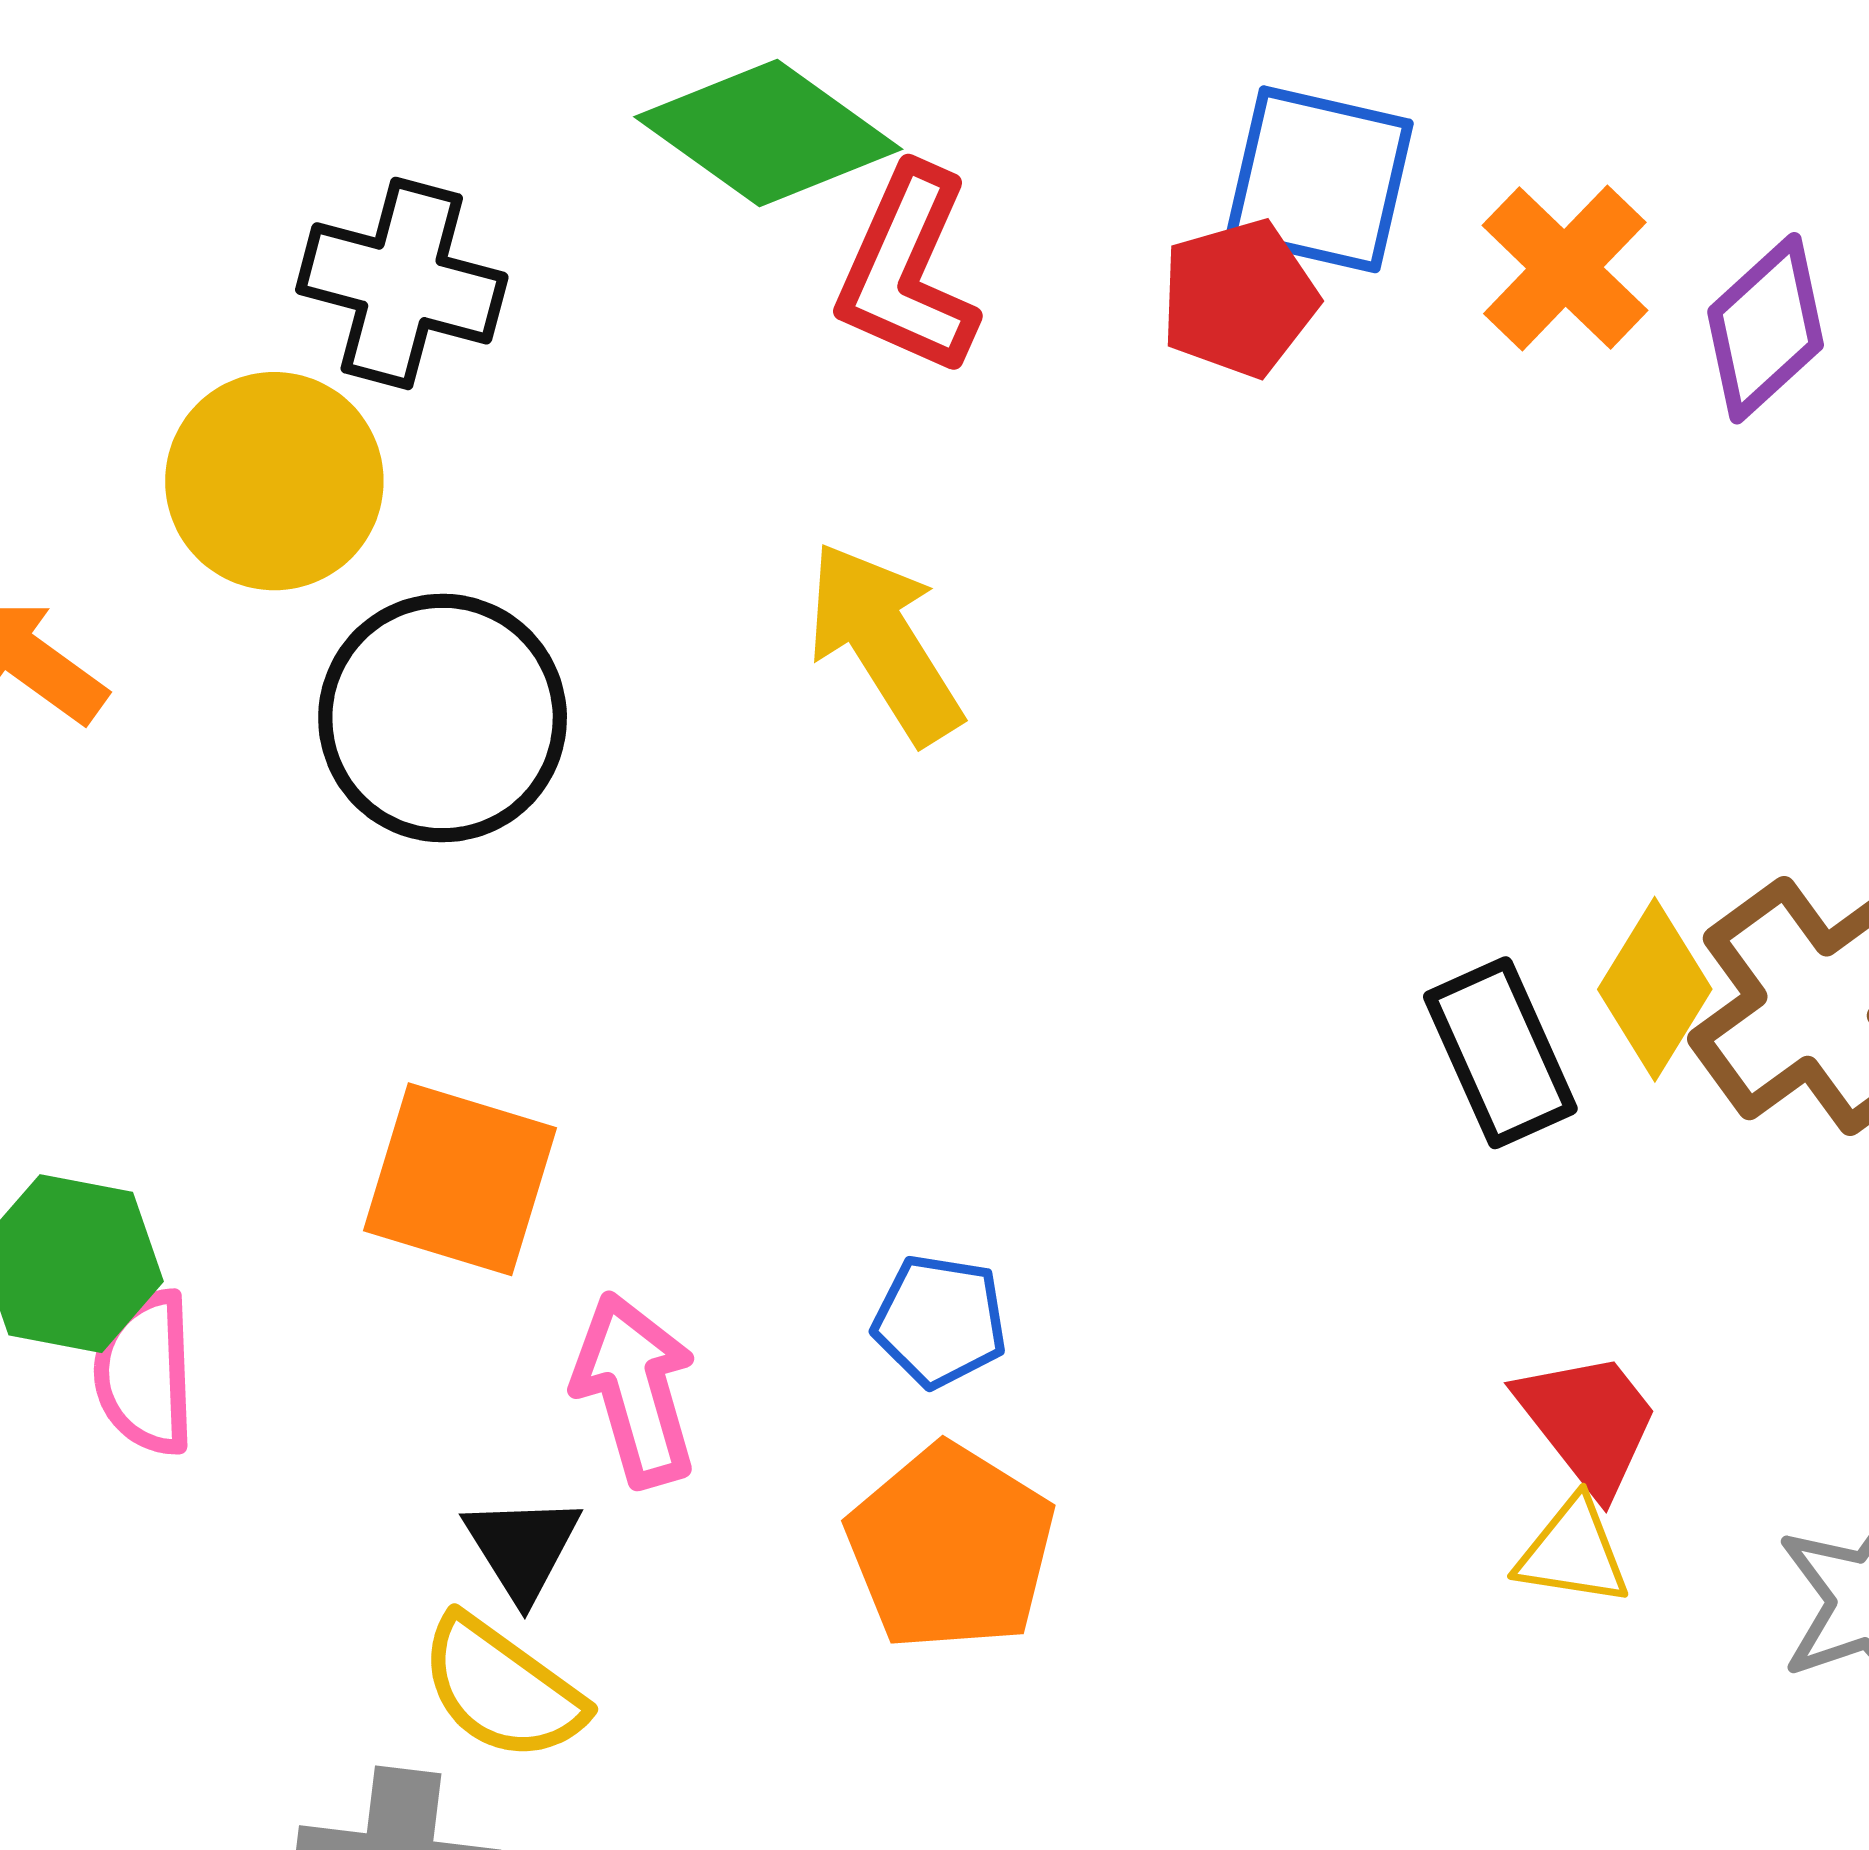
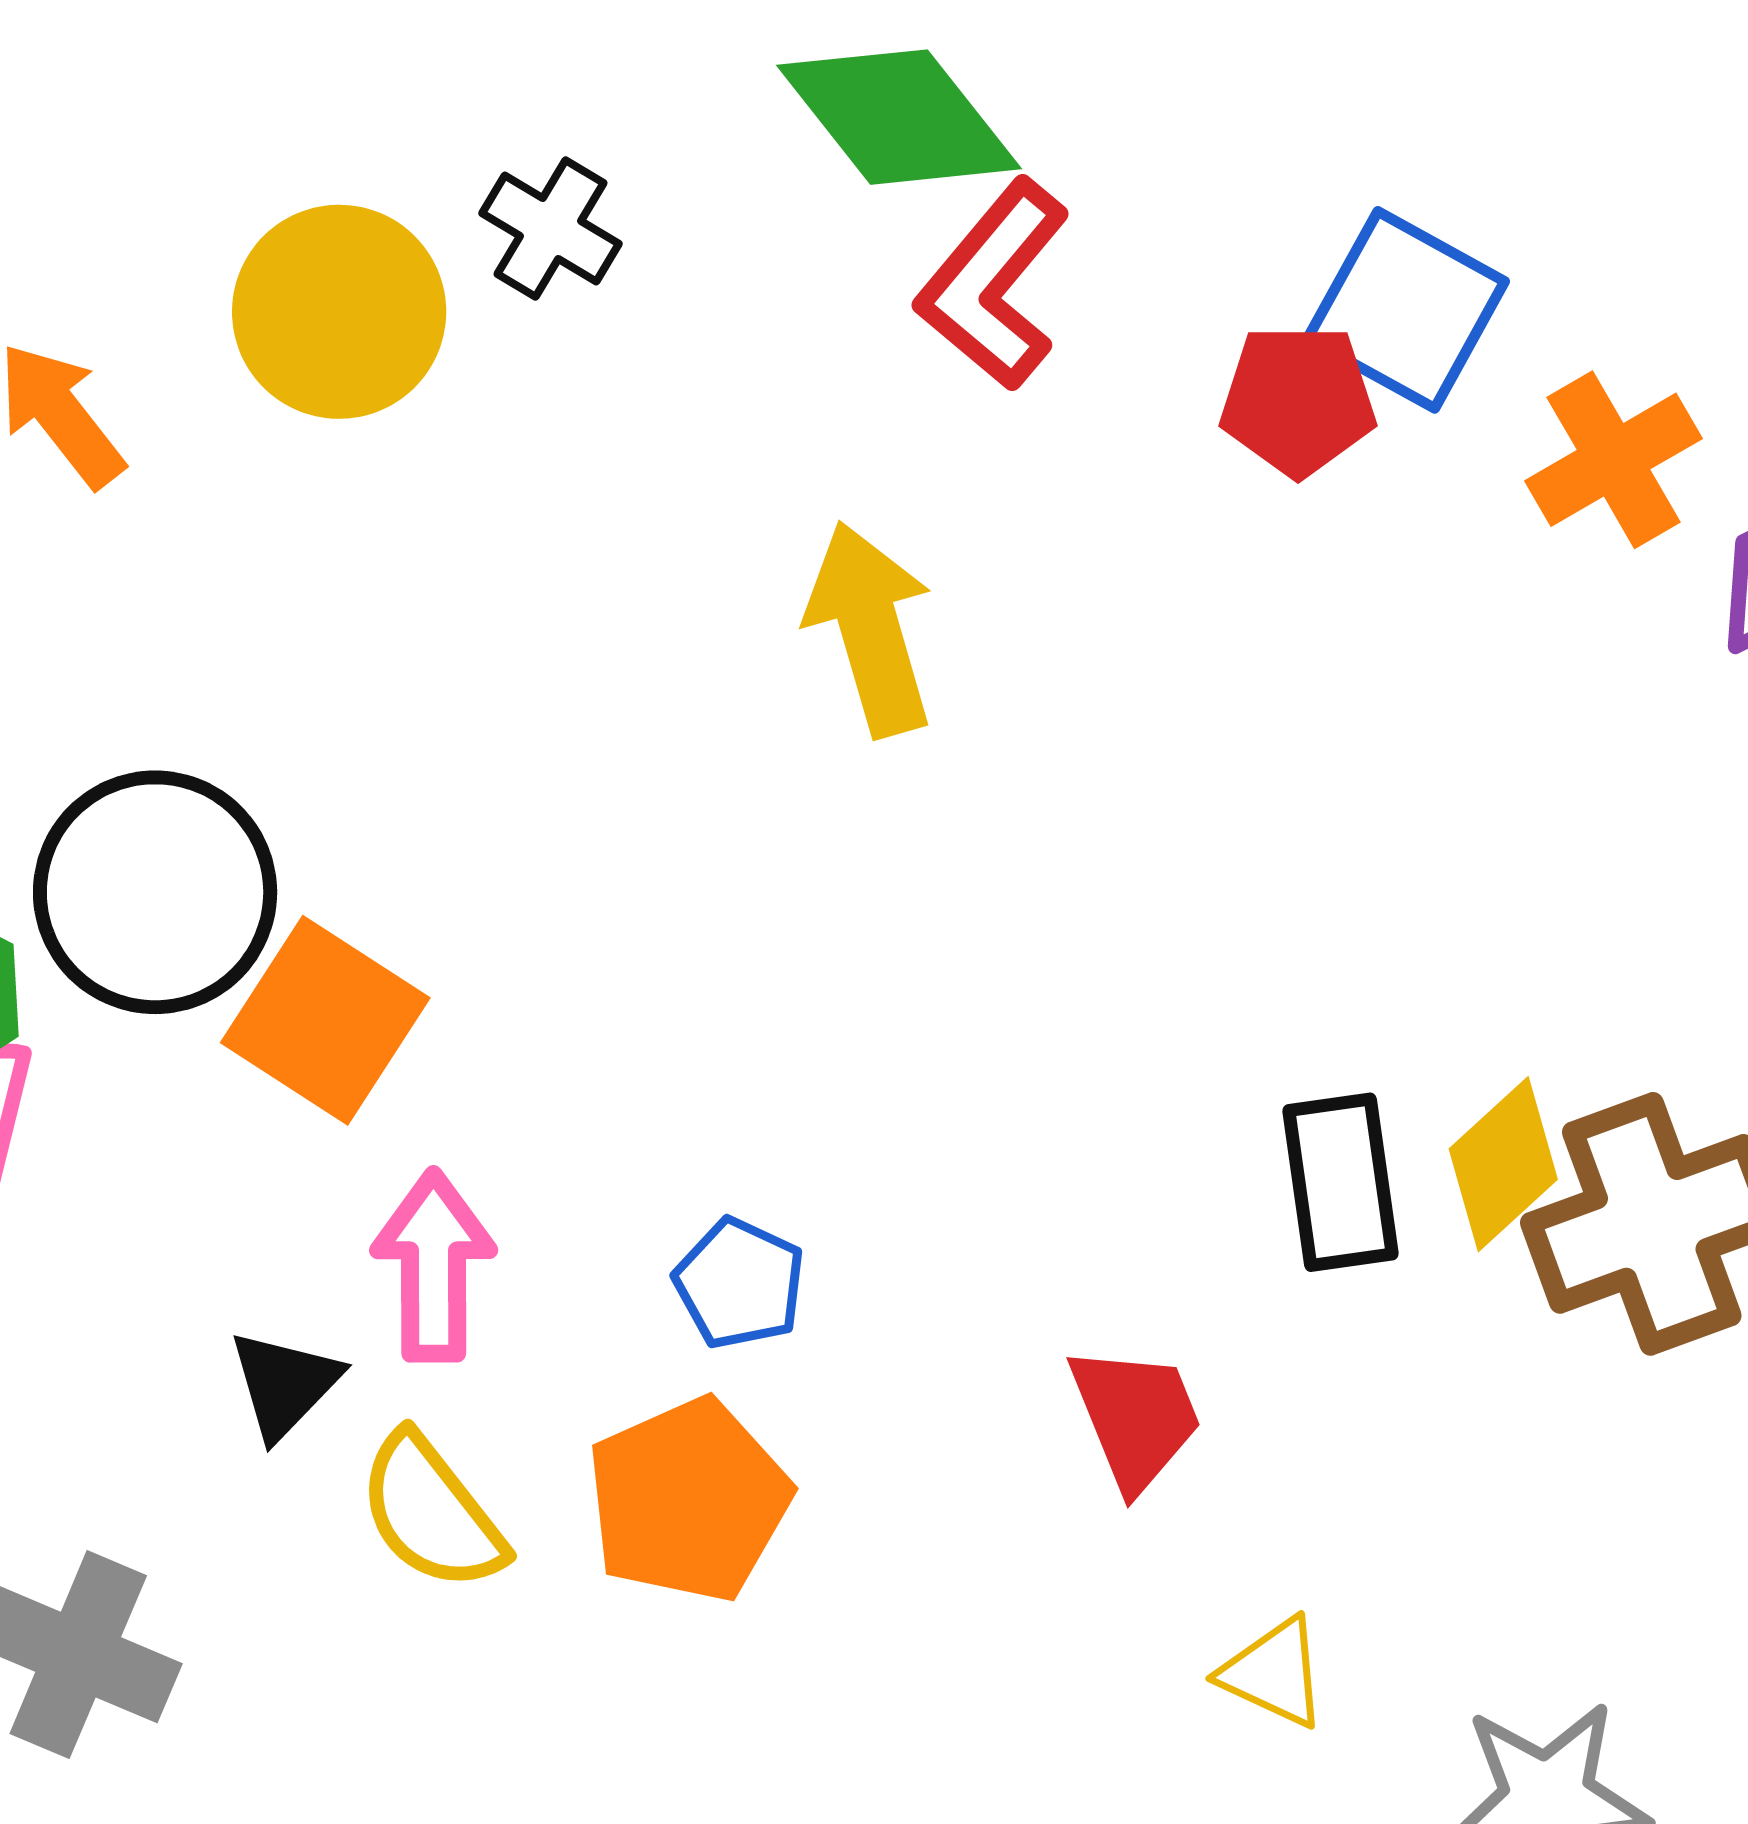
black cross: (402, 283) -> (551, 228), moved, size x0.7
black circle: (443, 718) -> (155, 892), moved
red trapezoid: (1588, 1422) -> (1136, 1417), moved
yellow semicircle: (502, 1689) -> (431, 1513), moved

